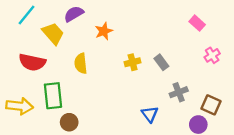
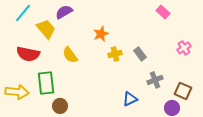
pink rectangle: (197, 23) -> (163, 12), moved
orange star: (104, 31) -> (101, 34), moved
yellow semicircle: (81, 63) -> (70, 55), turned -30
blue triangle: (150, 114) -> (130, 99), turned 42

